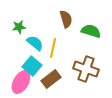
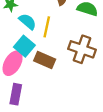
brown rectangle: (51, 79) -> (45, 60), turned 60

